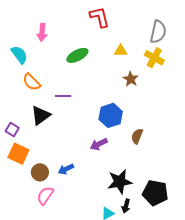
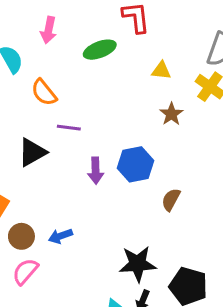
green ellipse: (77, 55) -> (100, 50), moved
orange semicircle: (32, 82) -> (44, 92), moved
purple arrow: (99, 144) -> (96, 171), moved, turned -72

